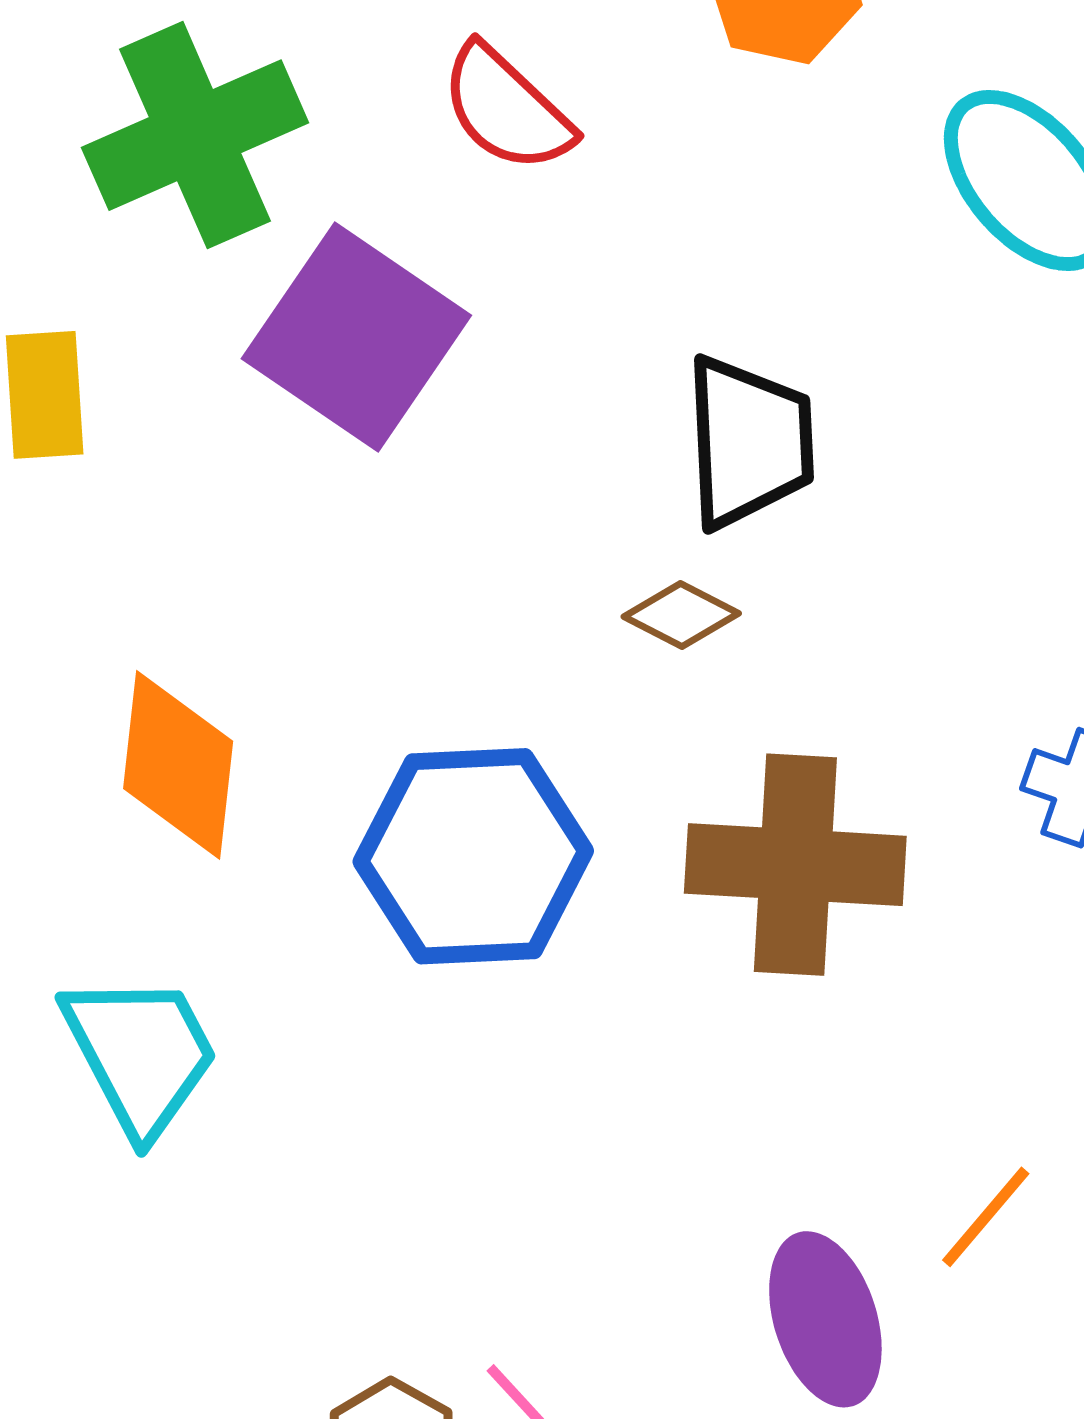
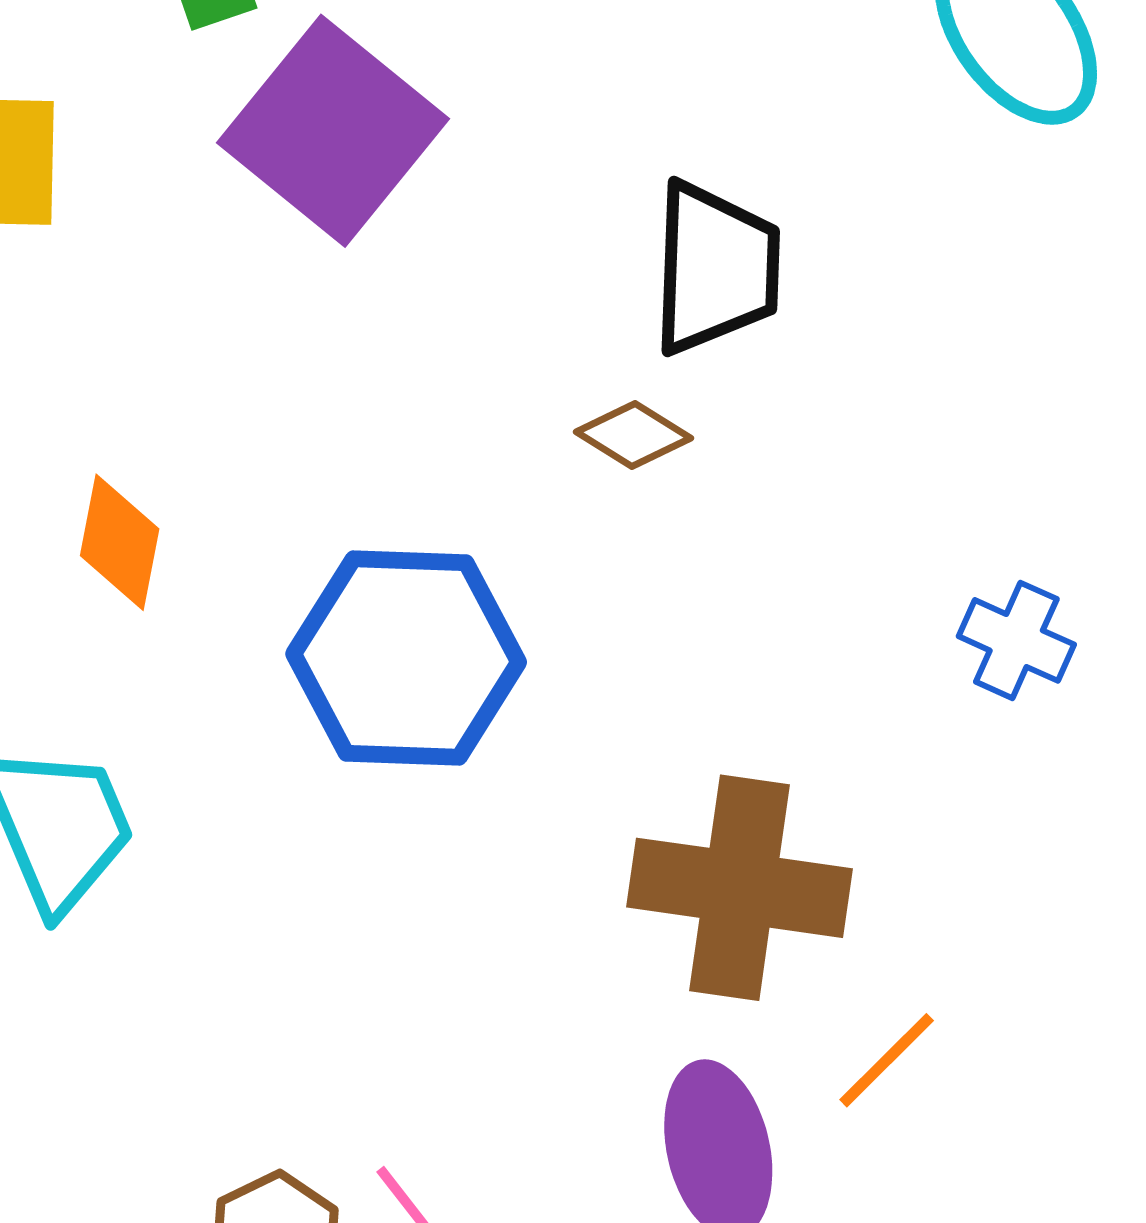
orange diamond: (178, 765) -> (120, 542), size x0.7
brown cross: (795, 865) -> (740, 888), moved

